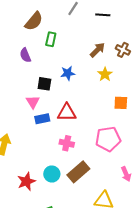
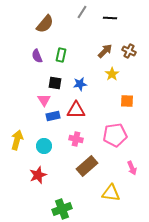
green rectangle: (51, 39) -> (61, 55), moved
blue star: (68, 73) -> (80, 84), moved
cyan circle: (52, 174) -> (44, 146), moved

